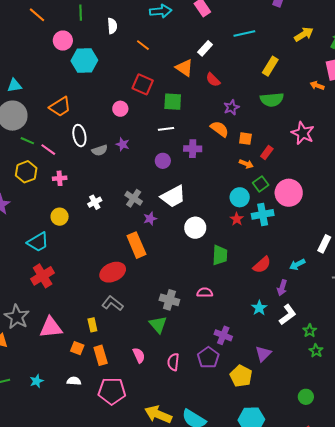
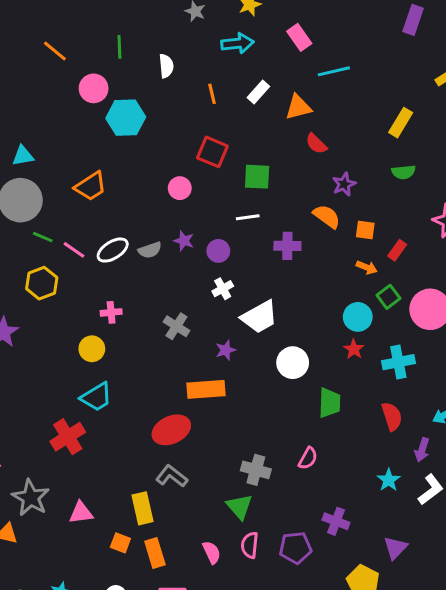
cyan line: (244, 33) -> (334, 71), moved
orange line: (143, 45) -> (212, 94), turned 40
white rectangle: (205, 48) -> (258, 92), moved
orange triangle: (184, 68) -> (298, 107), moved, turned -48
green semicircle: (272, 100) -> (404, 172), size x0.7
white ellipse: (79, 136) -> (113, 250), moved, turned 70
purple circle: (163, 161) -> (218, 251), moved
pink cross: (60, 178) -> (111, 312), moved
gray cross: (134, 198) -> (176, 326), moved
white cross: (95, 202) -> (223, 289), moved
cyan cross: (263, 214) -> (398, 362), moved
cyan trapezoid: (38, 242) -> (96, 397), moved
orange rectangle: (136, 245) -> (206, 389), turned -70
red semicircle: (262, 265) -> (392, 416), turned -66
pink semicircle: (205, 292) -> (308, 458), turned 119
yellow rectangle: (92, 325) -> (142, 508), size x1.5
pink triangle: (51, 327) -> (81, 513), size x0.7
purple pentagon: (208, 358) -> (296, 548), moved, turned 30
pink semicircle: (173, 362) -> (250, 545), moved

